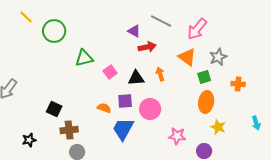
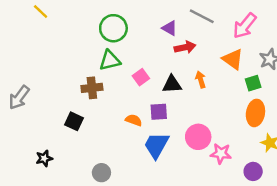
green circle: (54, 31) -> (113, 28), moved
pink circle: (150, 109) -> (198, 137), moved
brown cross: (69, 130) -> (92, 88), moved

